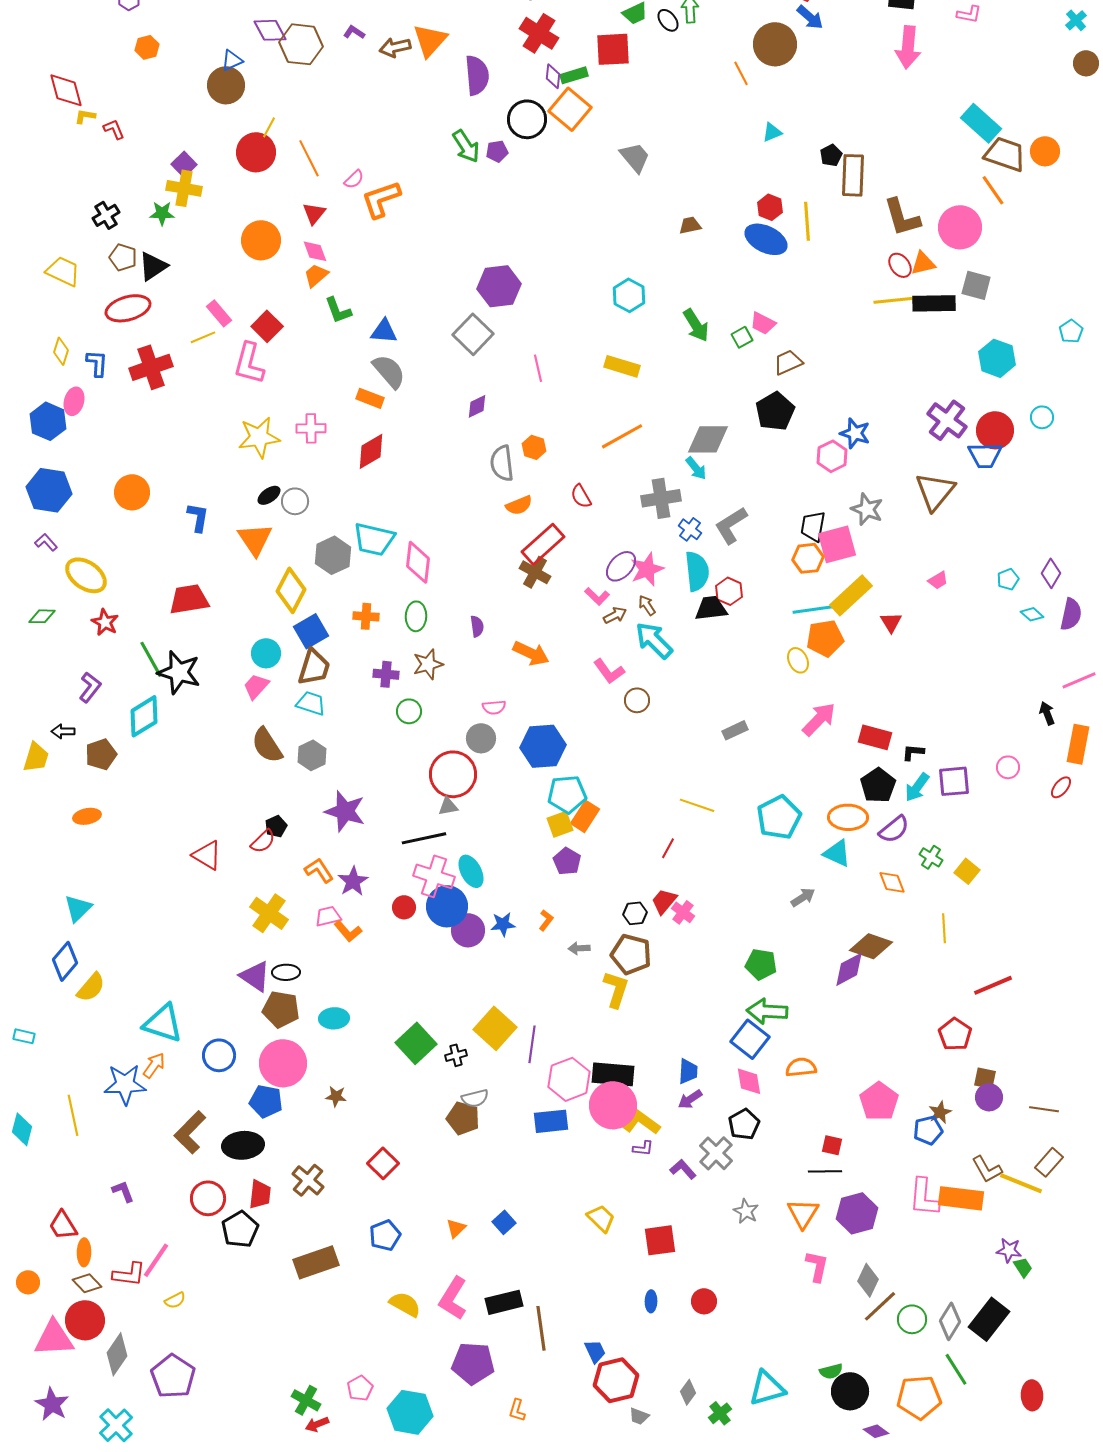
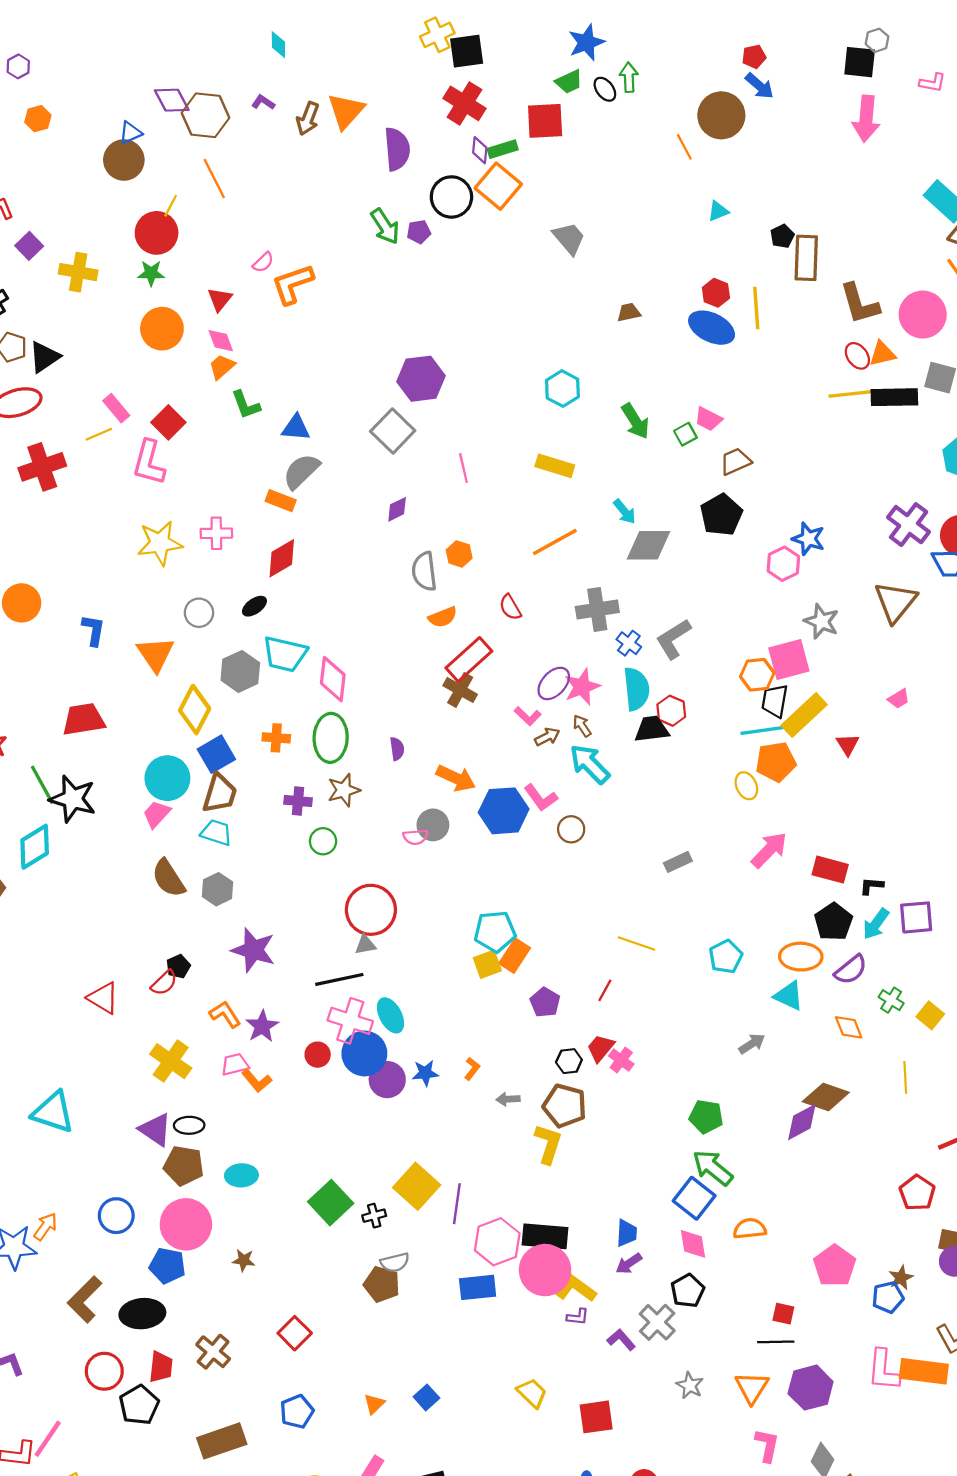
brown arrow: (395, 47) -> (308, 119), turned -56
orange line: (309, 158) -> (214, 178), moved
purple square: (184, 164) -> (29, 246), moved
green star: (162, 213) -> (151, 273), moved
gray semicircle: (389, 371) -> (301, 471), turned -93
cyan arrow: (696, 468) -> (624, 512), moved
black ellipse: (269, 495) -> (254, 606), moved
black trapezoid: (813, 526) -> (775, 701), moved
green ellipse: (416, 616) -> (331, 738), size x1.5
cyan circle: (266, 653) -> (167, 778), size x1.4
gray circle: (481, 738) -> (433, 825), moved
blue hexagon: (543, 746) -> (504, 811), moved
cyan pentagon: (779, 817) -> (726, 957), size x0.7
purple pentagon: (567, 861) -> (545, 1002), moved
green arrow: (767, 1011) -> (713, 1168), turned 36
cyan triangle: (163, 1023) -> (53, 1112), moved

